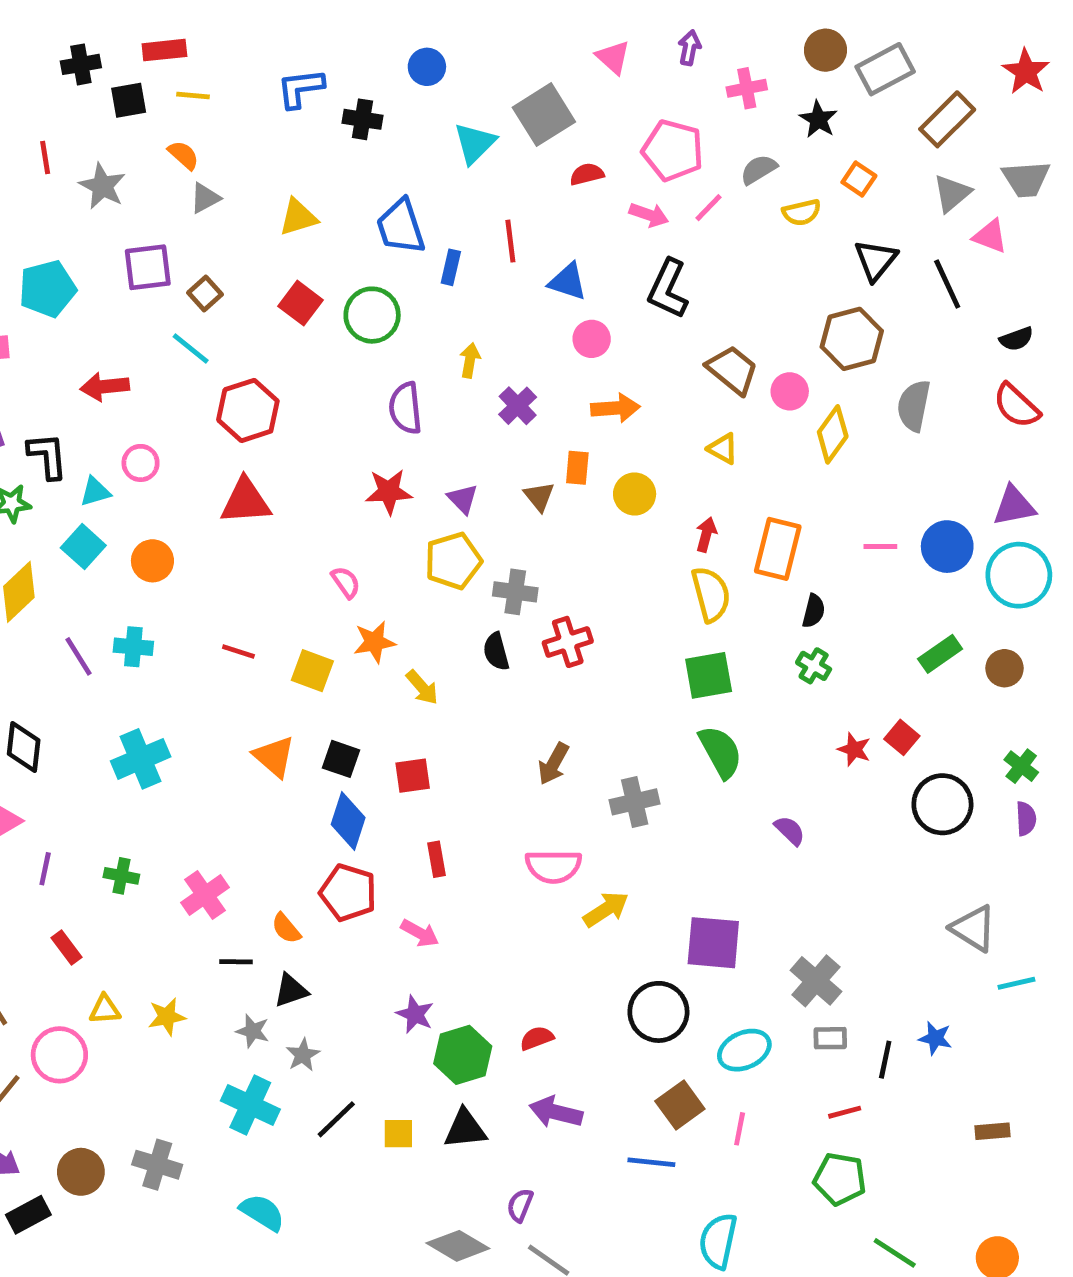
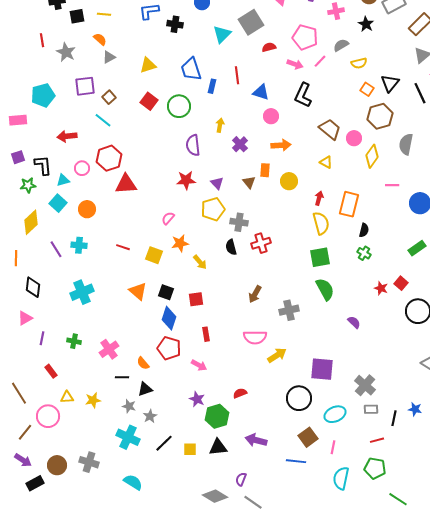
orange square: (859, 179) -> (367, 89), moved
red hexagon: (248, 410) -> (109, 158), moved
pink line: (880, 547) -> (392, 185), moved
pink semicircle: (346, 582) -> (168, 218), turned -104
red semicircle: (537, 1038) -> (240, 393), moved
cyan semicircle: (718, 1241) -> (341, 478), moved

